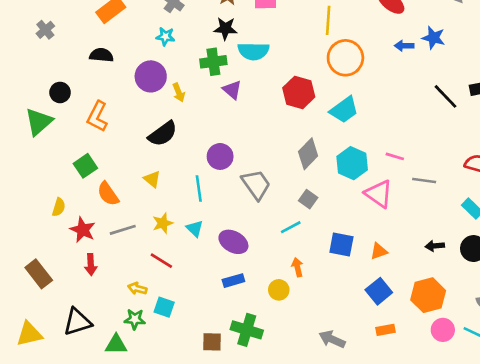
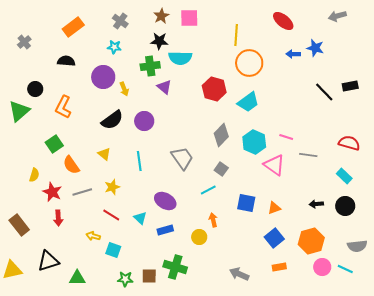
purple circle: (220, 156) -> (144, 121), moved
cyan triangle: (195, 229) -> (140, 218), moved
green star: (135, 319) -> (125, 279), moved

